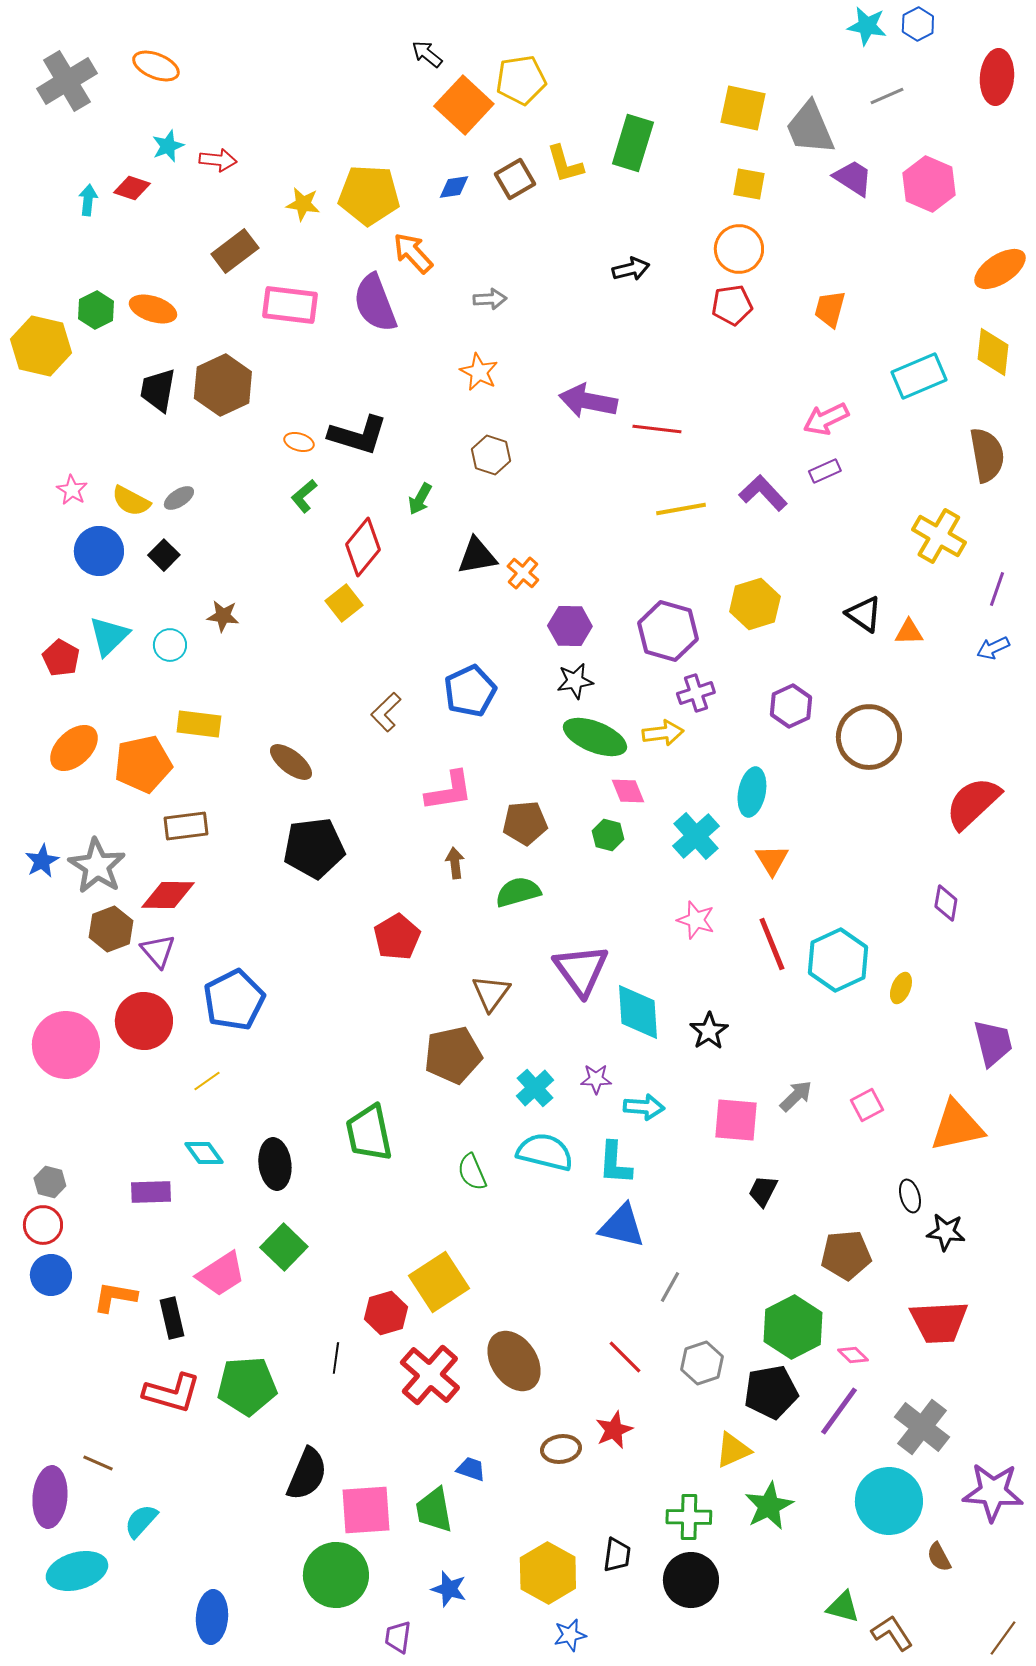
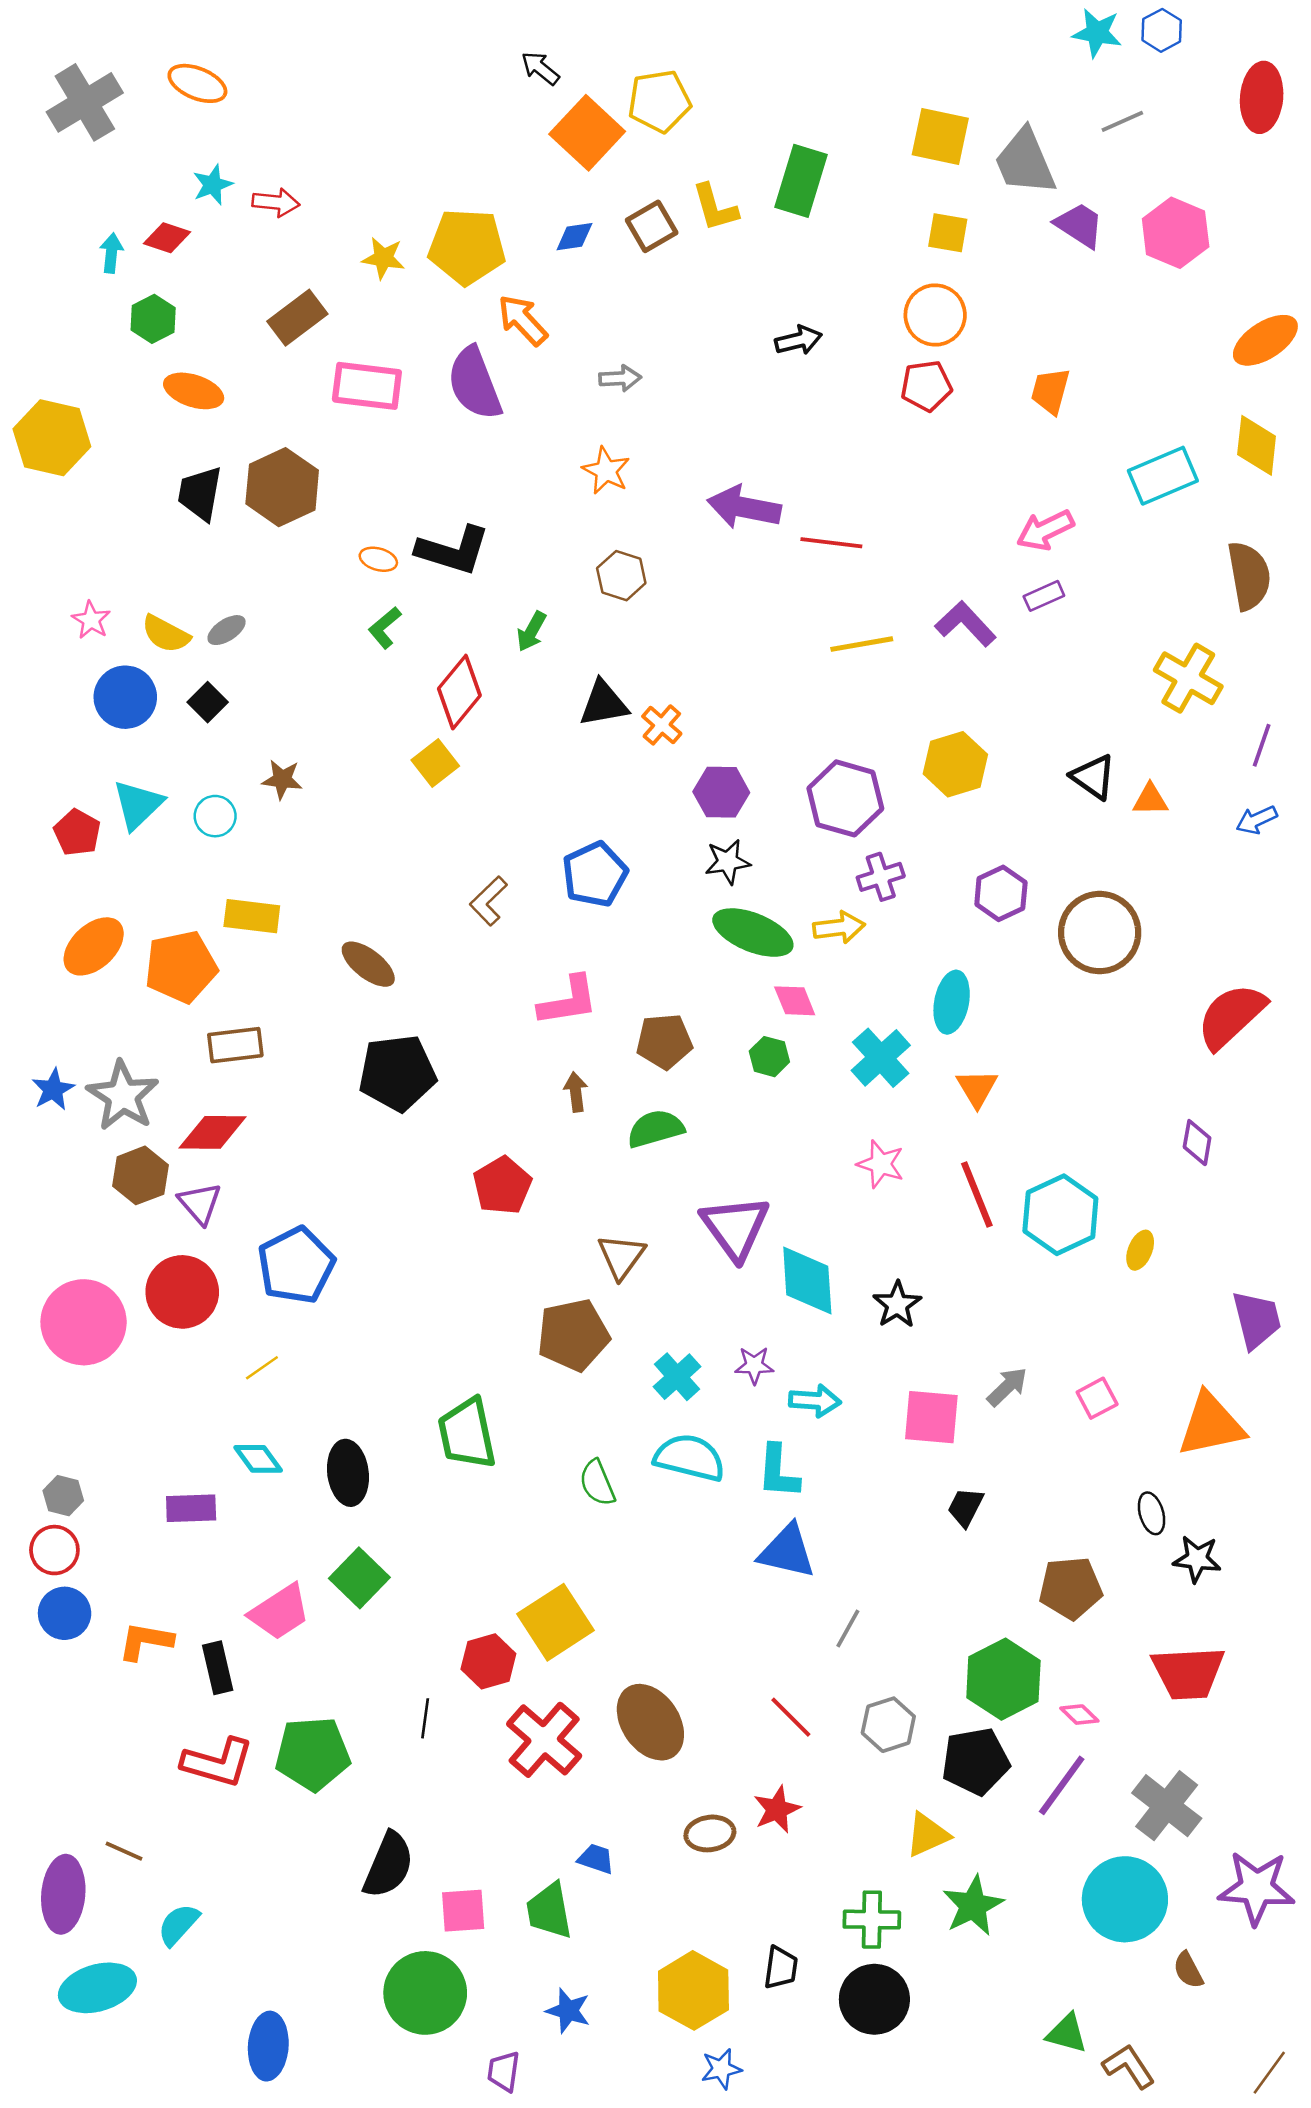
green hexagon: (96, 310) -> (153, 319), moved
pink square: (366, 1510) -> (463, 1911), size x0.7

